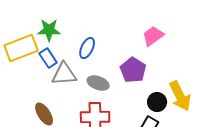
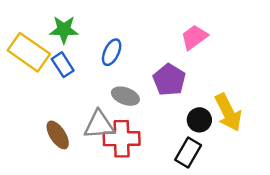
yellow rectangle: (21, 48) -> (29, 52), turned 56
gray triangle: (64, 74) -> (99, 125), moved

